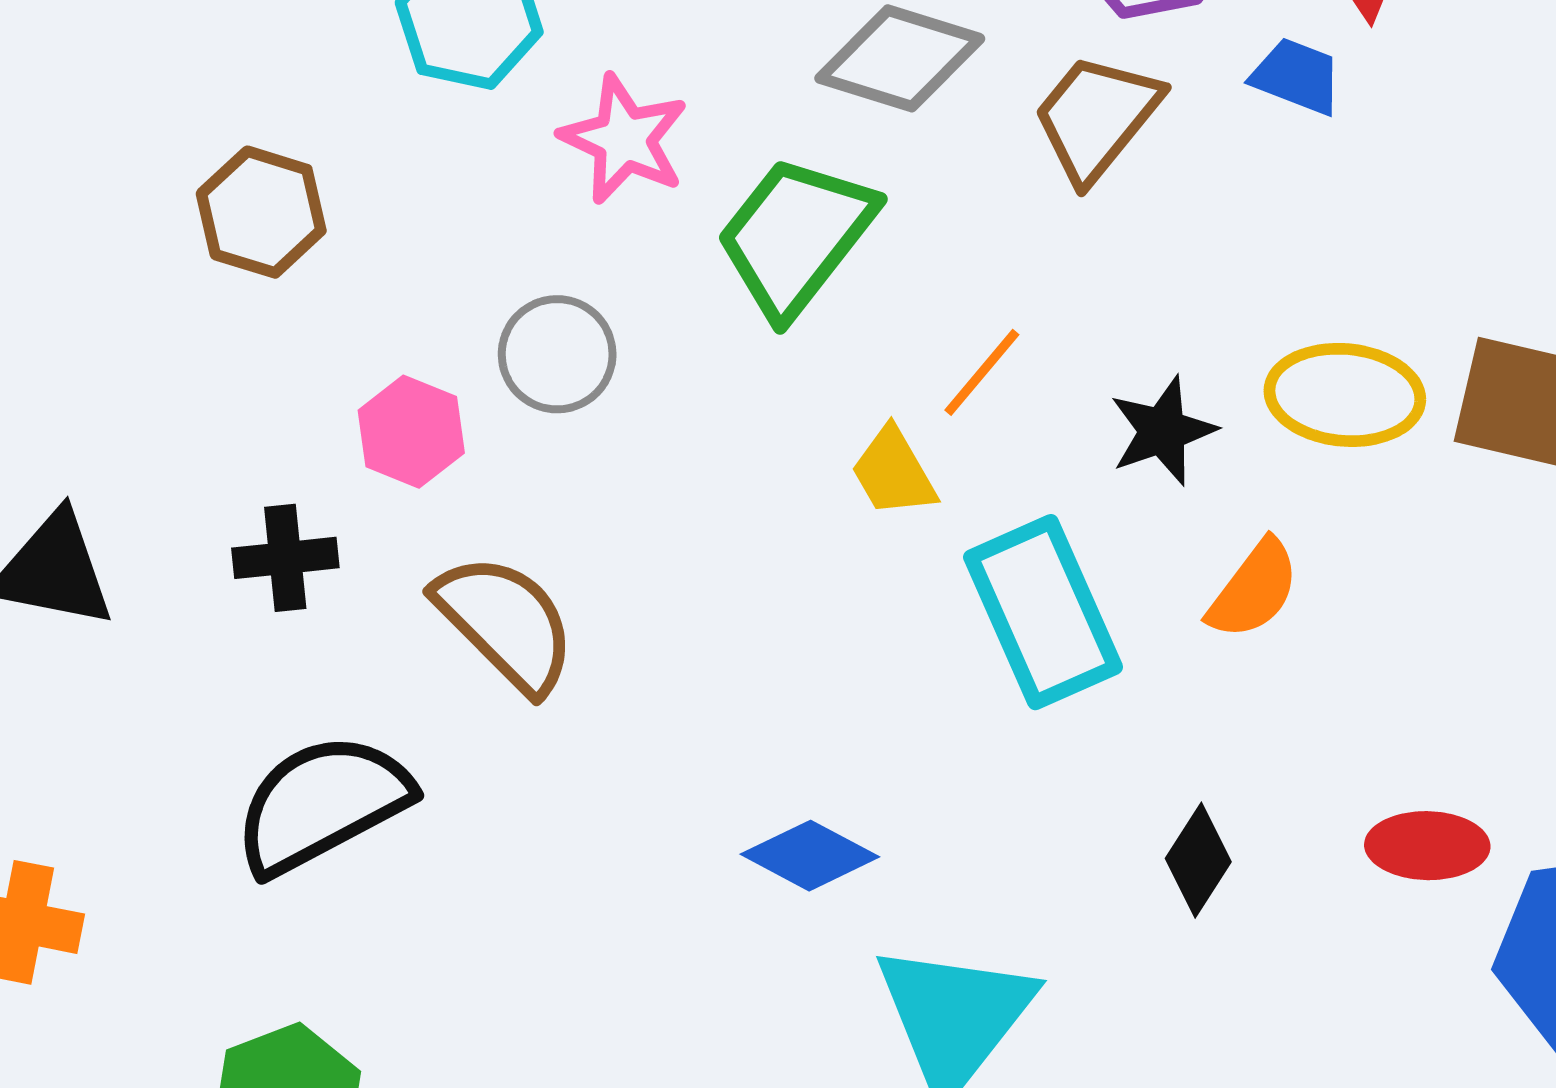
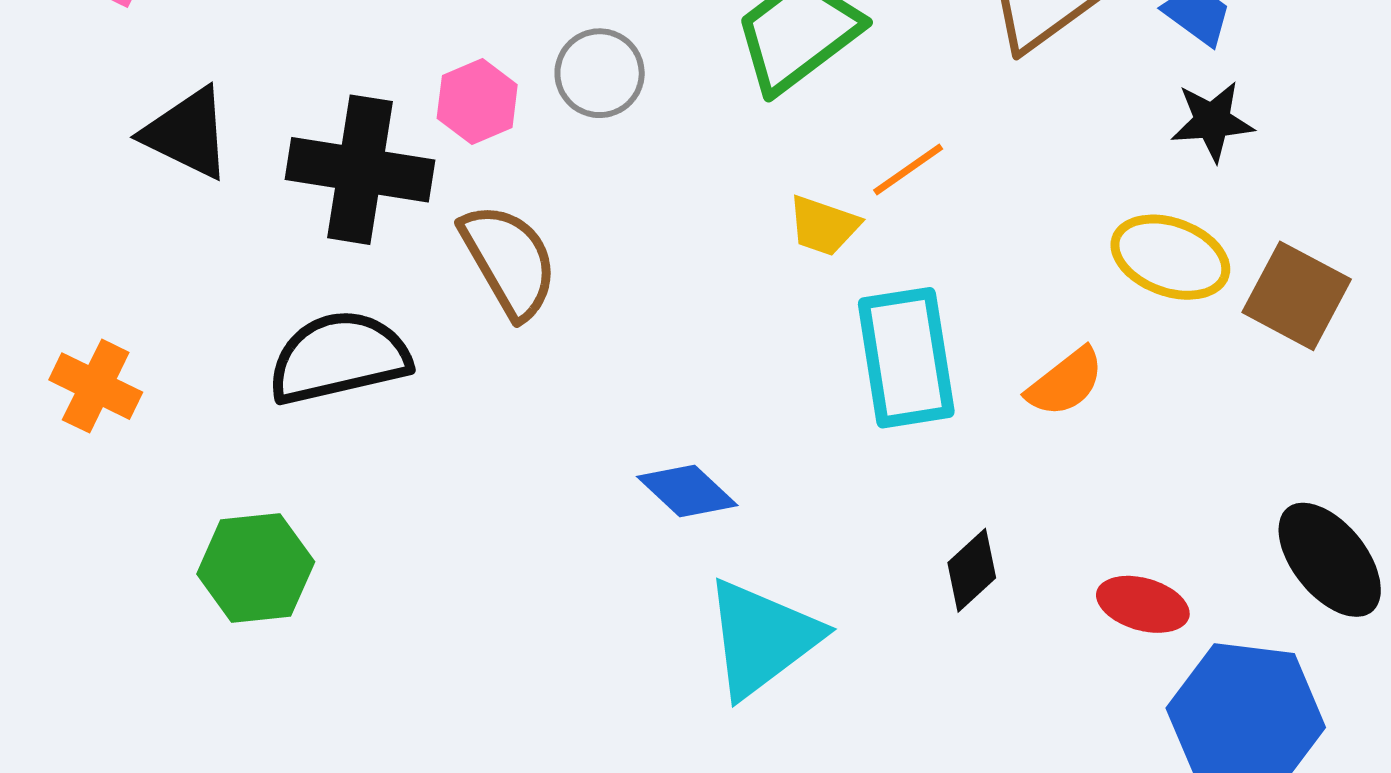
black star: (1163, 431) -> (1212, 121), moved
yellow trapezoid: (893, 472) -> (824, 226), turned -56
black cross: (285, 558) -> (360, 170), size x1.8

